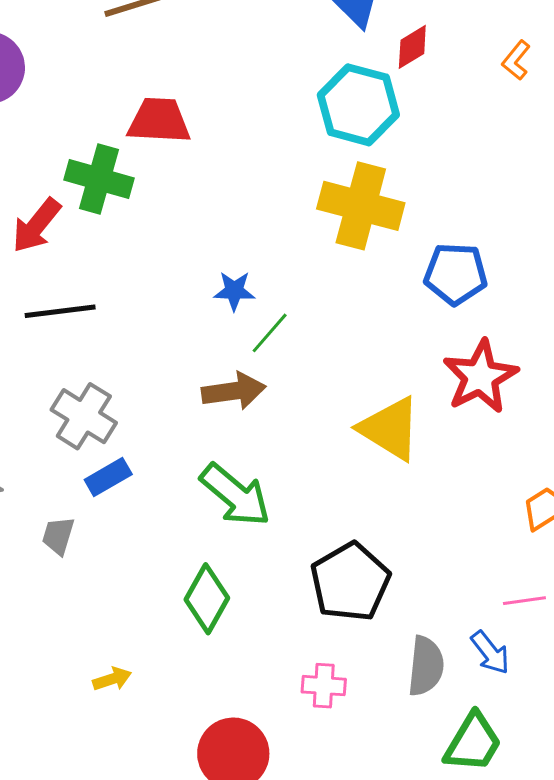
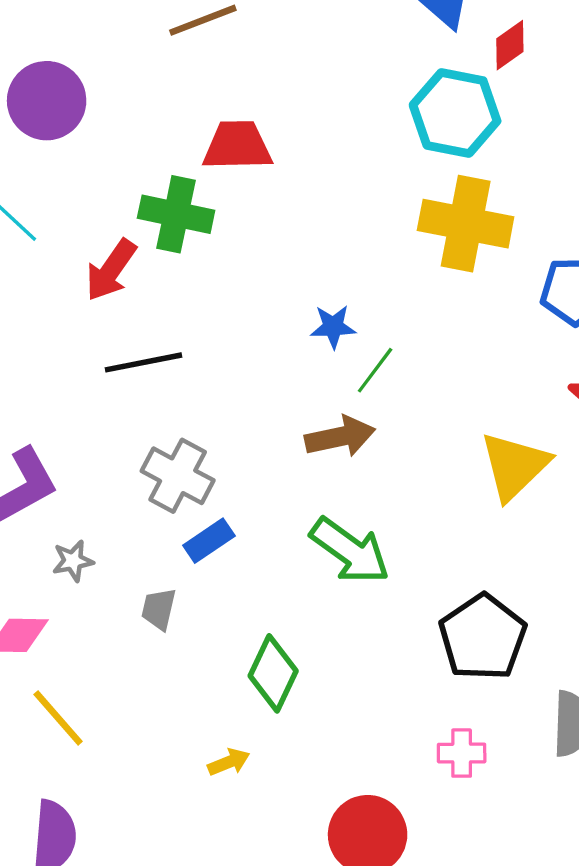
yellow triangle: (390, 429) -> (515, 466), turned 48
green diamond: (207, 599) -> (273, 673), moved

